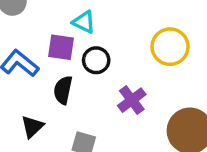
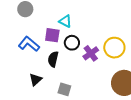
yellow circle: (170, 47) -> (114, 48), moved
purple cross: (132, 100) -> (91, 53), moved

